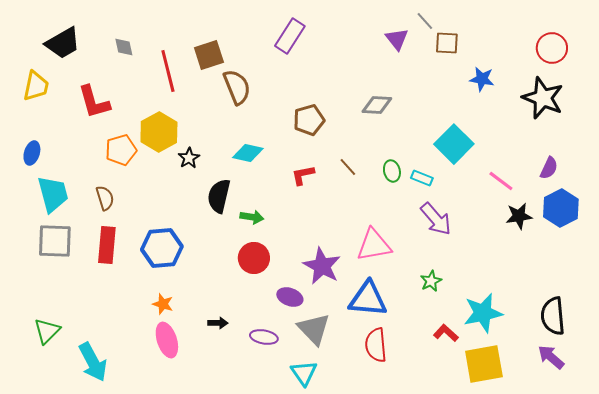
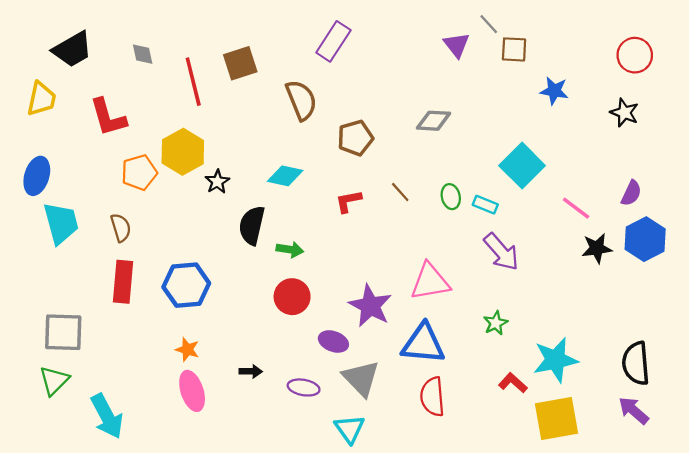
brown semicircle: (237, 87) -> (301, 100), moved
black star: (543, 98) -> (624, 113), size x0.6
blue ellipse: (32, 153) -> (37, 176), size x1.4
gray square: (55, 241) -> (63, 332), moved

